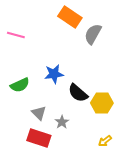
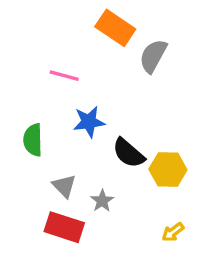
pink line: (16, 35) -> (64, 76), moved
green semicircle: (20, 85) -> (33, 140), turned 114

